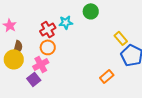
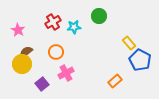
red cross: (48, 29) -> (53, 22), moved
brown semicircle: (18, 47) -> (26, 52), turned -144
pink cross: (41, 64) -> (66, 73), moved

